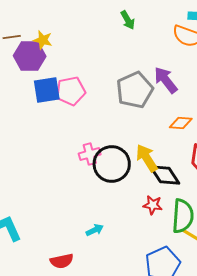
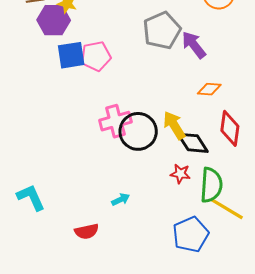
gray pentagon: (135, 90) -> (162, 30), moved
pink cross: (90, 154) -> (115, 121), size x1.4

